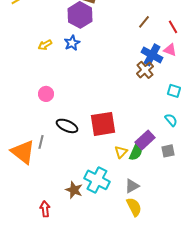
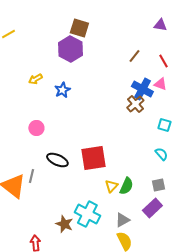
blue star: (72, 43) -> (62, 90), moved
purple rectangle: (145, 140) -> (152, 208), moved

